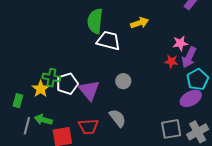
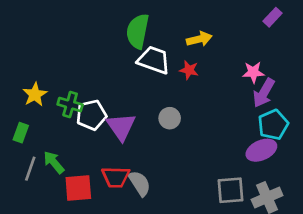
red star: (171, 61) -> (189, 70), moved
yellow star: (41, 89) -> (35, 94), moved
gray semicircle: (118, 118) -> (140, 183), moved
green arrow: (43, 120) -> (54, 162), turned 30

